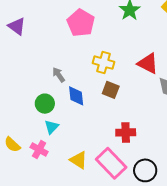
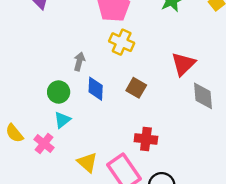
yellow cross: (103, 63) -> (122, 42), moved
red triangle: (148, 63) -> (183, 64), turned 40
gray arrow: (59, 75) -> (79, 61), turned 42

